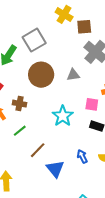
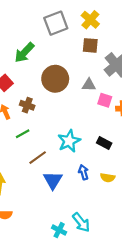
brown square: (84, 27) -> (90, 45), moved
gray square: (34, 40) -> (56, 23), moved
pink square: (92, 104) -> (105, 100), moved
cyan star: (63, 116) -> (69, 141), moved

